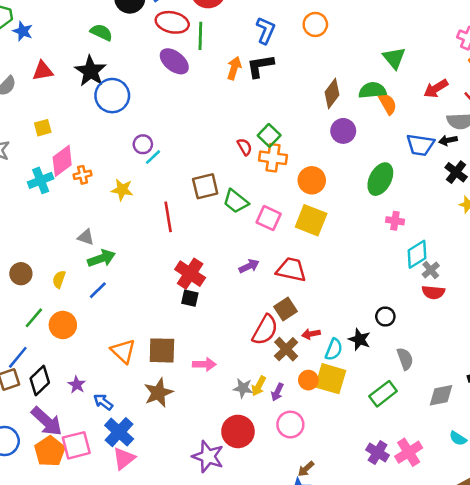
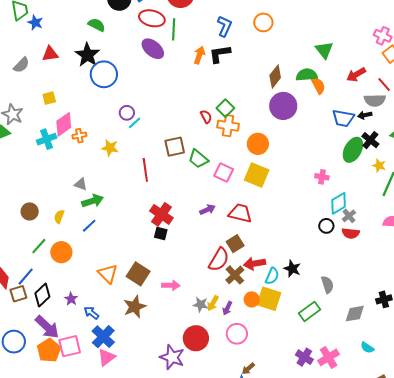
purple circle: (343, 131) -> (283, 106), size x1.4
green ellipse: (380, 179) -> (353, 150), moved
black circle: (385, 317) -> (326, 226), moved
red arrow: (311, 334) -> (255, 264), size x1.5
brown square: (162, 350) -> (138, 274), turned 30

